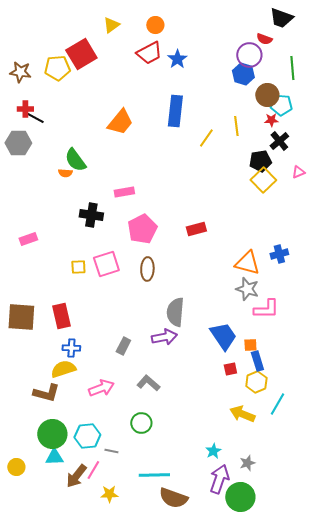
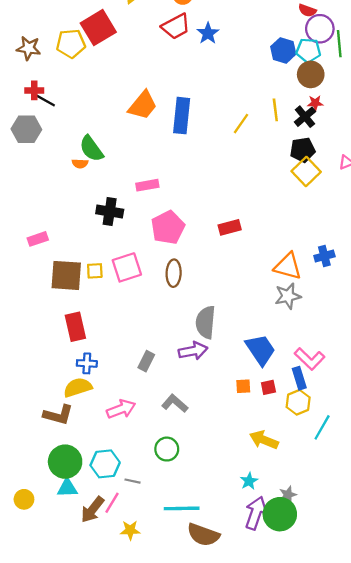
purple circle: (249, 55) -> (320, 29), moved
cyan pentagon: (281, 105) -> (308, 50), moved
blue rectangle: (175, 111) -> (182, 116), moved
black cross: (279, 141) -> (305, 117), moved
gray star: (247, 289) -> (288, 296), turned -30
pink L-shape: (266, 309) -> (310, 359), moved, turned 44
brown square: (21, 317) -> (66, 275), moved
orange square: (250, 345) -> (243, 386), moved
yellow arrow: (242, 414) -> (264, 440), moved
green circle: (240, 497) -> (280, 514), moved

